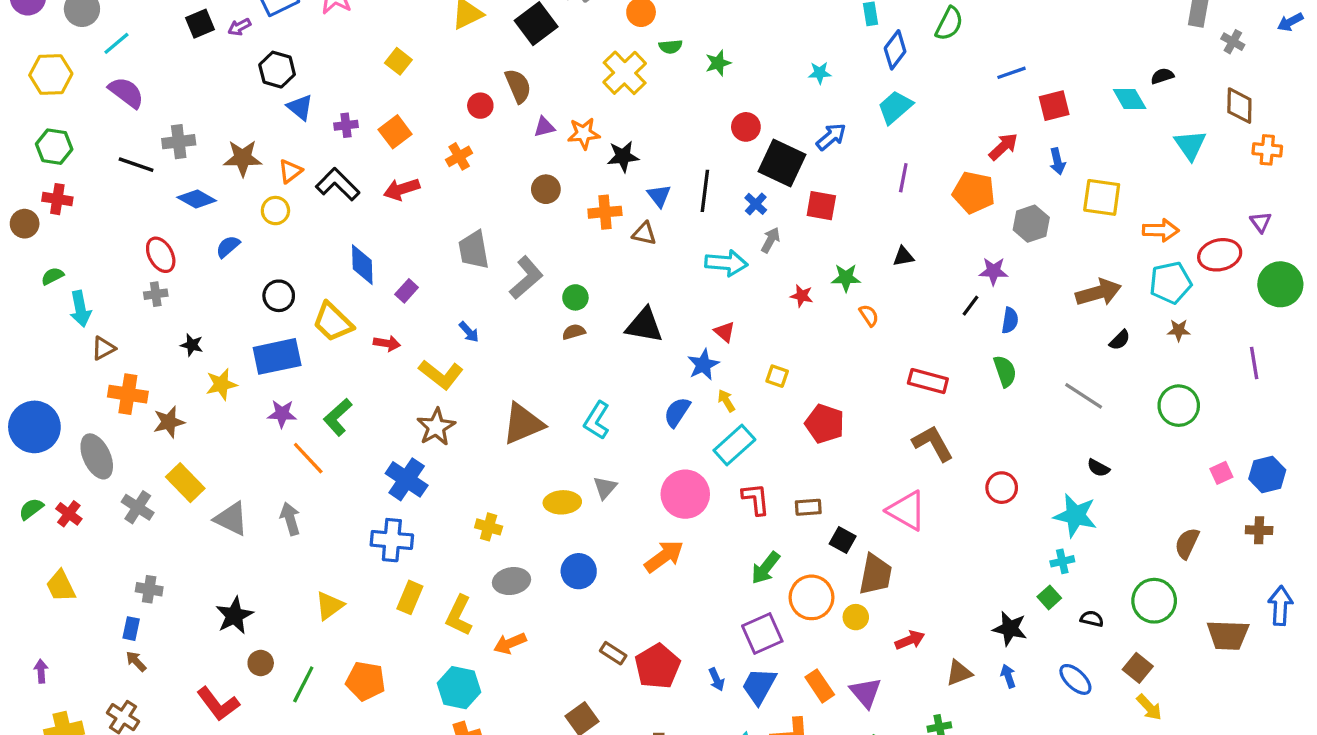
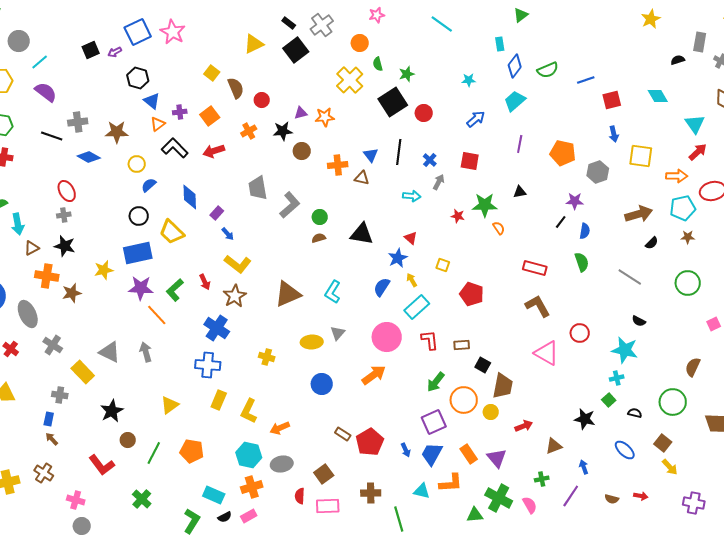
green semicircle: (949, 24) -> (548, 70), moved, turned 40
green semicircle: (671, 47) -> (378, 64), turned 80
black semicircle: (1162, 76) -> (678, 60), moved
brown semicircle: (518, 86) -> (236, 88), moved
red arrow: (1003, 147) -> (698, 152), moved
black star: (623, 156) -> (283, 131), moved
black square: (782, 163) -> (393, 102), moved, turned 32
orange triangle: (290, 171) -> (158, 124), moved
blue semicircle: (228, 247) -> (149, 185), moved
cyan arrow: (726, 263) -> (412, 196), size x0.7
green star: (846, 278) -> (485, 205), size x1.4
blue arrow: (469, 332) -> (228, 234), moved
red arrow: (387, 343) -> (205, 282), moved, turned 56
black star: (192, 345) -> (65, 246), moved, size x1.5
purple star: (282, 414) -> (141, 288), size x1.4
yellow rectangle: (185, 483) -> (83, 372), moved
pink triangle: (907, 511) -> (547, 353), moved
gray ellipse: (511, 581) -> (282, 464), moved
blue arrow: (1008, 676) -> (584, 467), moved

